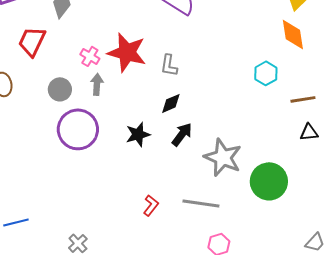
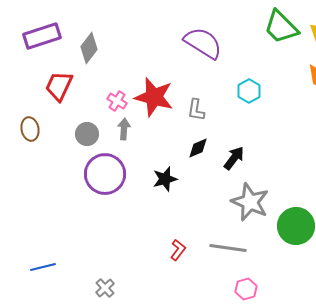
cyan hexagon: (266, 73) -> (249, 91), moved
black arrow: (182, 134) -> (234, 158), moved

